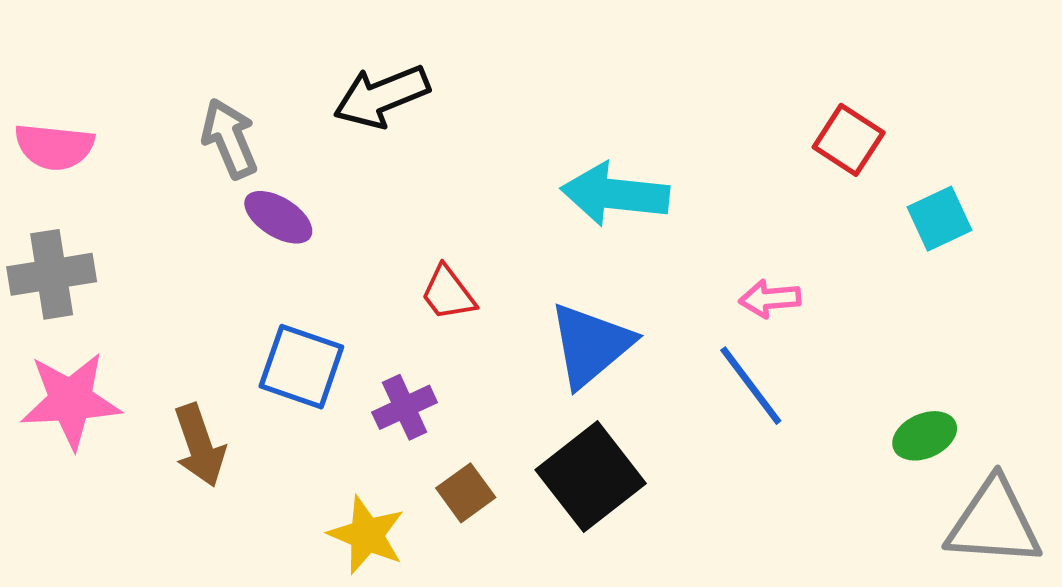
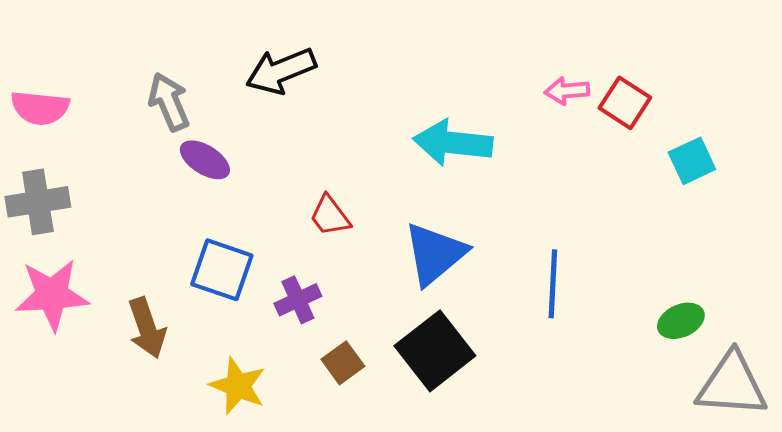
pink arrow: (770, 299) -> (567, 91), moved
blue line: (751, 386) -> (553, 284), turned 40
yellow star: (367, 535) -> (238, 386), moved

